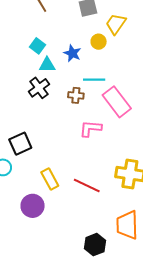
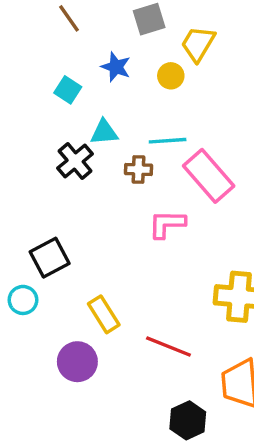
blue star: (72, 53) -> (116, 67), moved
cyan triangle: (47, 65) -> (104, 132), moved
red line: (87, 185) -> (168, 347), moved

